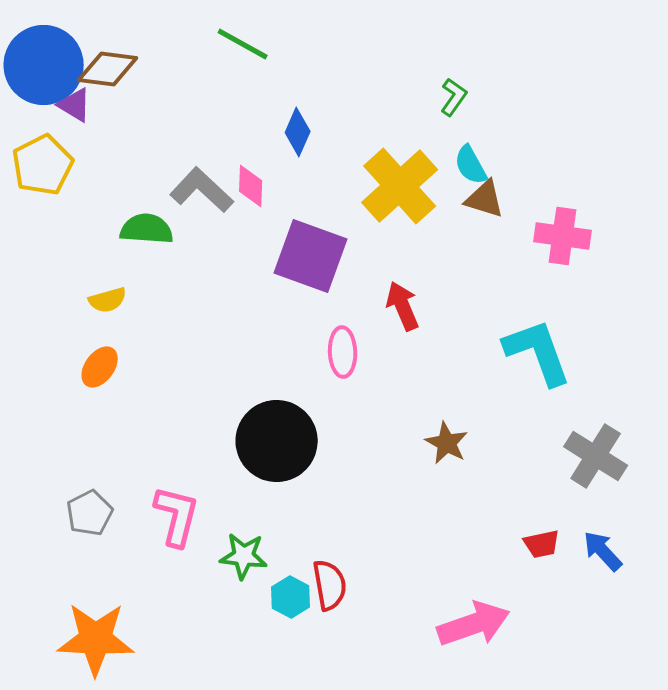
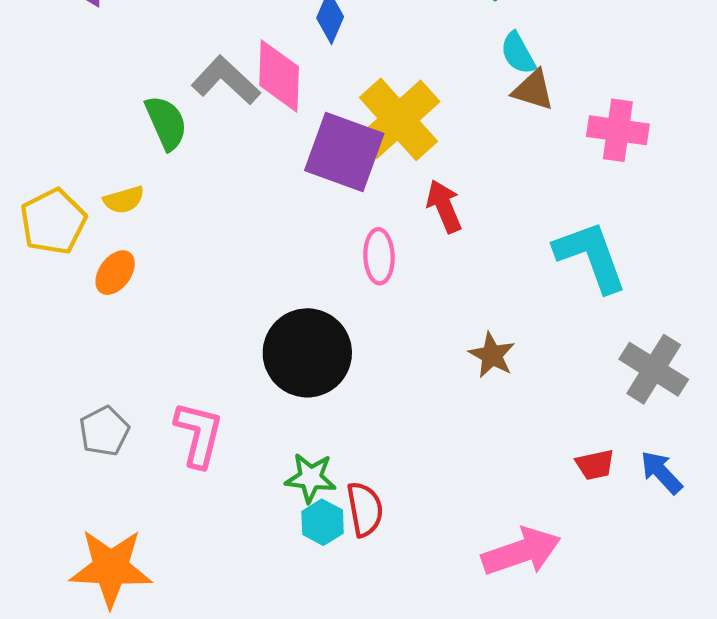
yellow pentagon: (43, 165) -> (53, 222), moved
pink diamond: (251, 186) -> (279, 76), size x1.6
yellow cross: (400, 186) -> (399, 119), moved
green semicircle: (147, 229) -> (166, 123), turned 62
green star: (244, 556) -> (311, 478), moved

